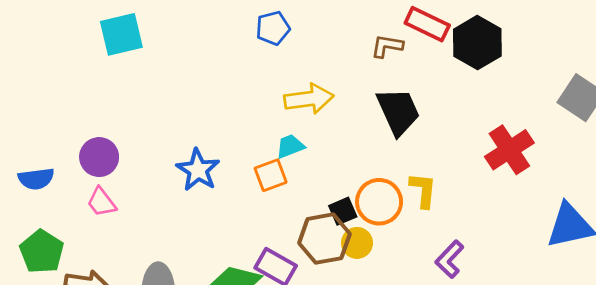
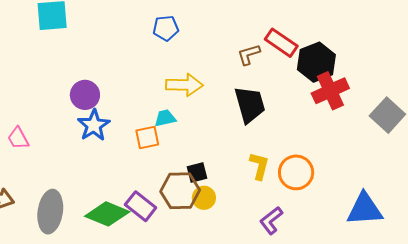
brown L-shape: (387, 46) -> (249, 54), turned -35
red cross: (509, 150) -> (330, 91), moved
purple circle: (99, 157) -> (85, 95), moved
orange circle: (379, 202) -> (296, 172), moved

